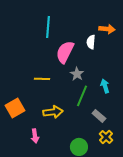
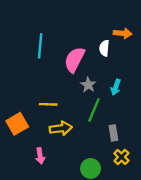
cyan line: (48, 27) -> (40, 46), moved
yellow line: (42, 79) -> (48, 104), moved
cyan arrow: (105, 86) -> (116, 87), moved, turned -144
gray rectangle: (99, 116) -> (113, 133), turned 40

